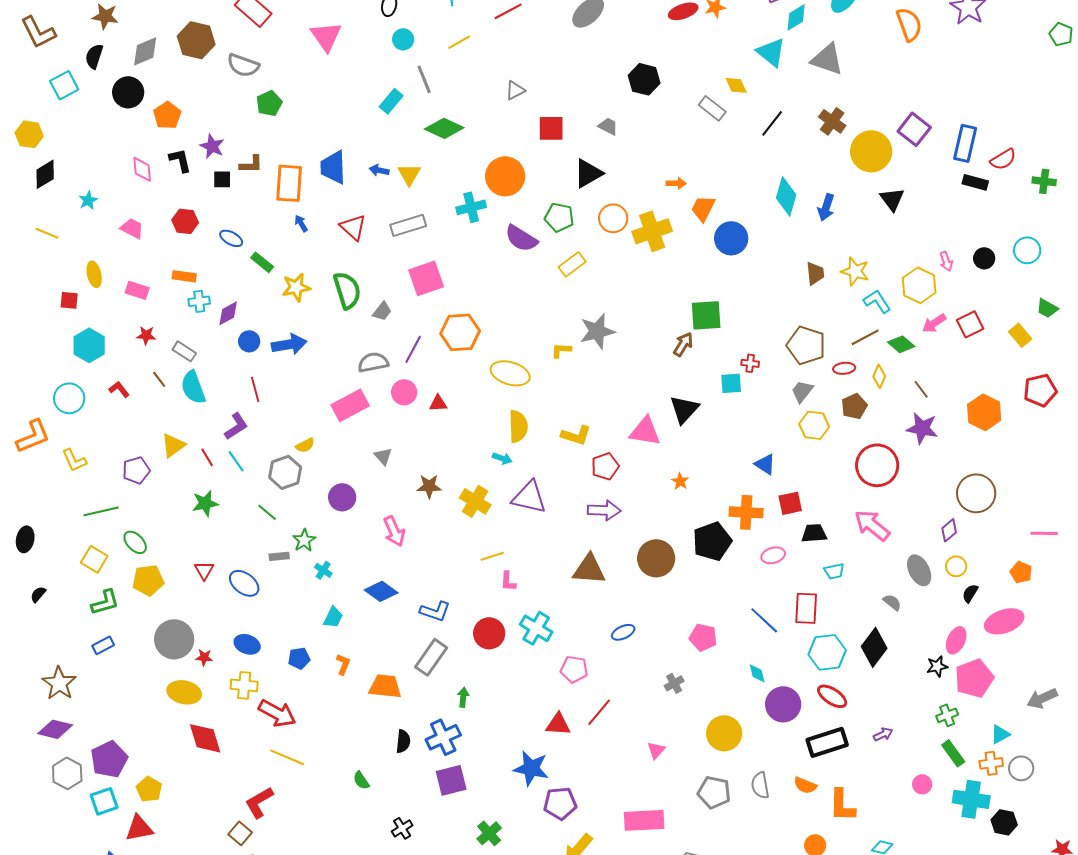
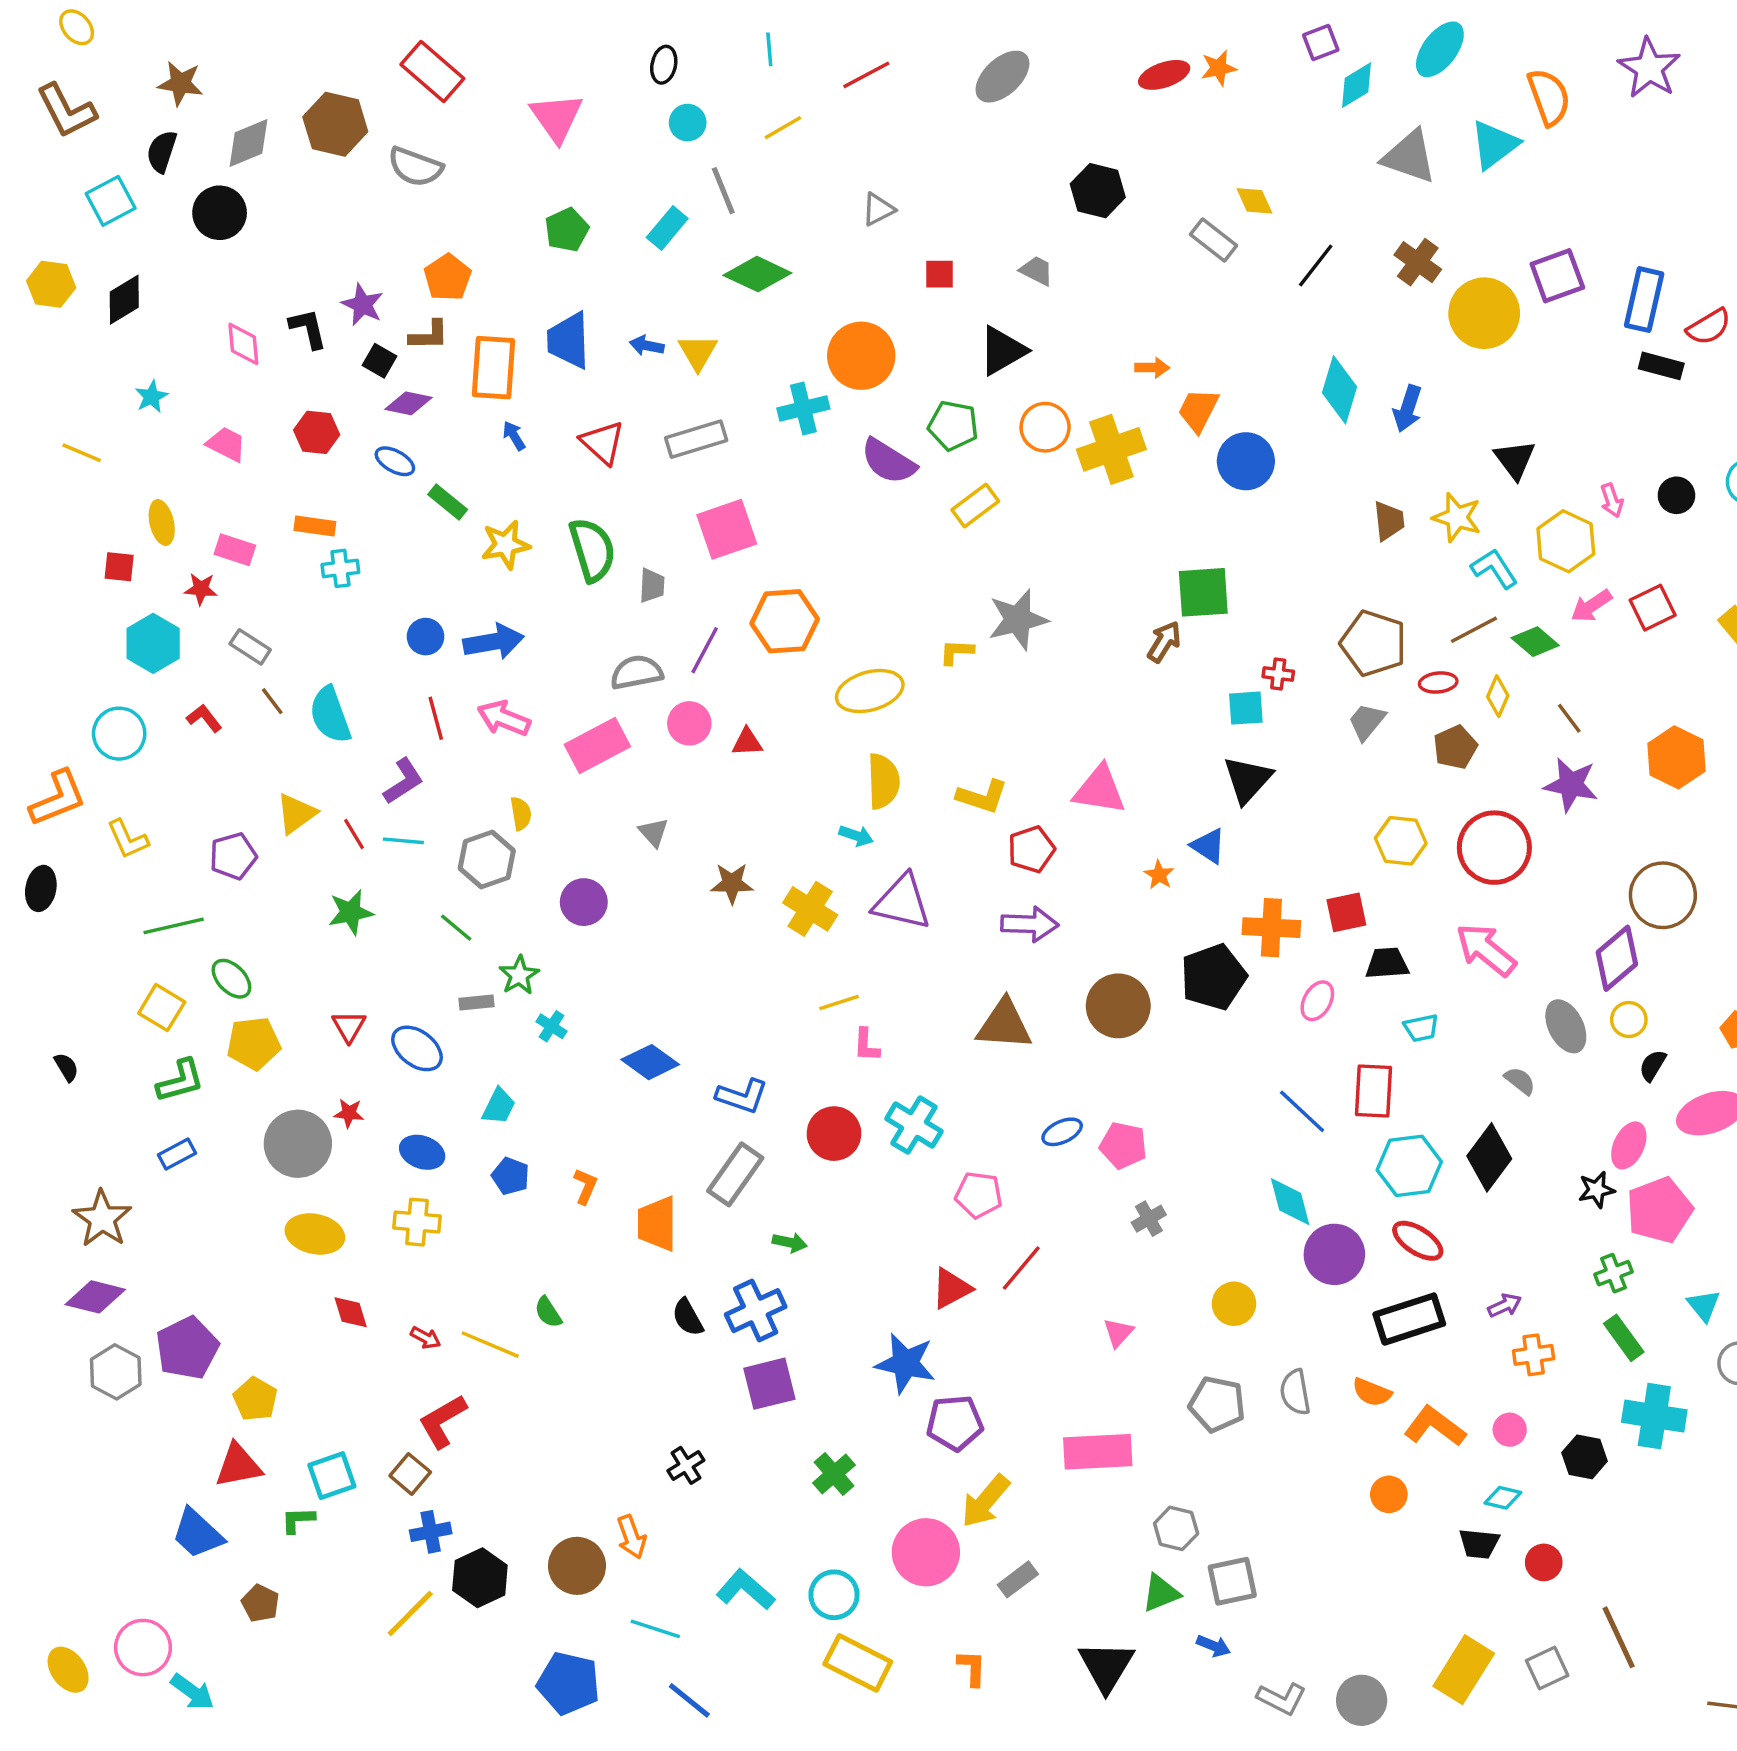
cyan triangle: (771, 52) -> (1494, 145), moved, turned 44
green pentagon: (269, 103) -> (567, 230), moved
orange pentagon: (167, 115) -> (448, 277), moved
red square: (551, 128) -> (940, 274), size x0.7
purple square: (914, 129) -> (1557, 276), turned 32
black diamond: (45, 174) -> (124, 300), moved
black square: (222, 179) -> (380, 361), turned 30
black triangle: (892, 199) -> (1515, 460), moved
gray trapezoid: (382, 311) -> (652, 585), turned -35
purple diamond: (228, 313) -> (408, 403), moved, turned 40
red star: (146, 335) -> (201, 589), moved
gray rectangle: (184, 351) -> (250, 647), moved
yellow ellipse: (510, 373) -> (870, 691), turned -33
black triangle: (684, 409) -> (1248, 780), moved
yellow hexagon: (814, 425) -> (1401, 841), moved
yellow semicircle: (305, 445) -> (521, 814), turned -72
cyan line: (236, 461) -> (403, 841), turned -50
blue triangle: (765, 464) -> (1208, 846), moved
purple diamond: (949, 530) -> (1617, 958), size x1.6
pink arrow: (394, 531) -> (504, 718), moved, turned 136
black ellipse: (25, 539) -> (41, 888), moved
pink ellipse: (773, 555) -> (1317, 1001), turned -45
black semicircle: (38, 594) -> (66, 1067), turned 108
cyan trapezoid: (333, 617) -> (499, 1106), moved
pink pentagon: (703, 637) -> (1123, 1145), moved
red star: (204, 657) -> (349, 1113), moved
blue pentagon: (299, 658) -> (511, 1176), turned 30
cyan diamond: (757, 673) -> (1290, 1202), size x1.5
orange trapezoid: (385, 686) -> (657, 1224), turned -96
green arrow: (463, 697) -> (790, 1242), turned 96
red arrow: (277, 713) -> (426, 1338), moved, size x0.5
red triangle: (558, 724) -> (951, 1288), turned -32
yellow circle: (724, 733) -> (1234, 1304), size x0.7
cyan triangle: (1000, 734) -> (1704, 1305), turned -40
red diamond: (205, 738) -> (351, 1312), size x0.6
black semicircle: (403, 741) -> (688, 1317), turned 145
orange cross: (991, 763) -> (1534, 1355), moved
green semicircle: (361, 780) -> (548, 1312), moved
pink circle: (922, 784) -> (1510, 1430), moved
cyan square: (104, 801) -> (332, 1476), moved
orange L-shape: (842, 805) -> (1435, 1426), turned 126
black hexagon: (1004, 822) -> (1585, 1457), moved

